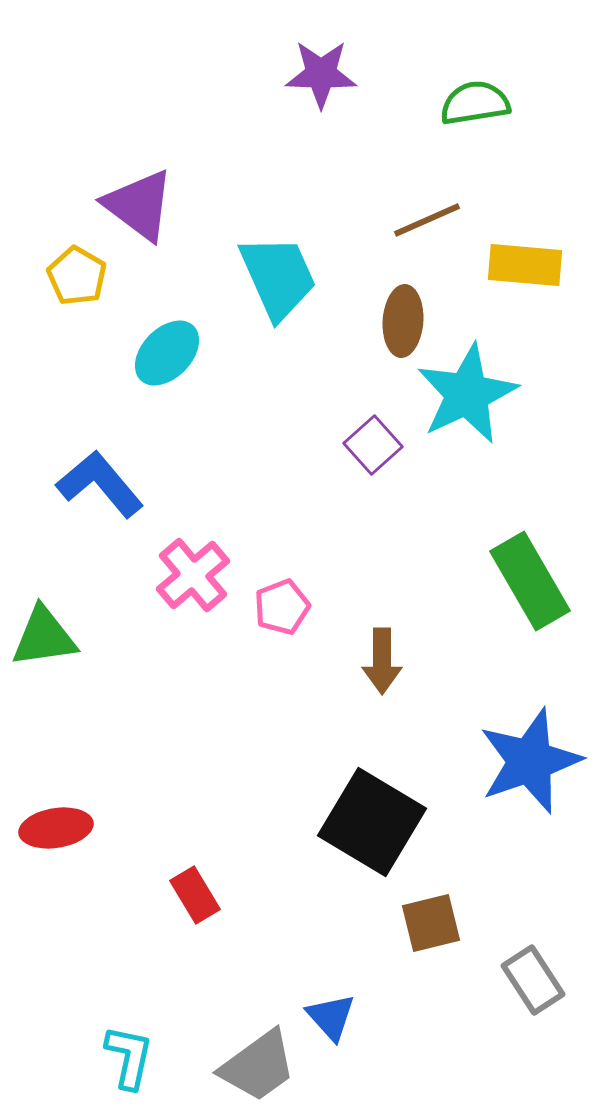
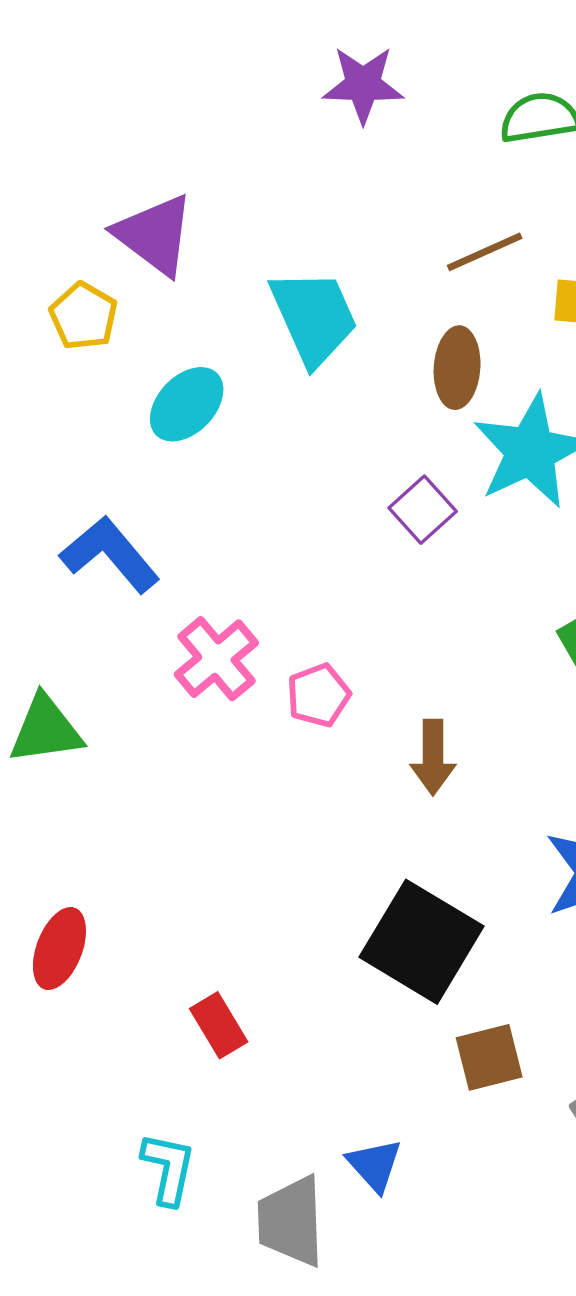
red ellipse: (56, 828) -> (59, 949), turned -60
cyan L-shape: (129, 1057) -> (168, 1169), moved
gray trapezoid: (258, 1066) -> (291, 1221), turned 124

